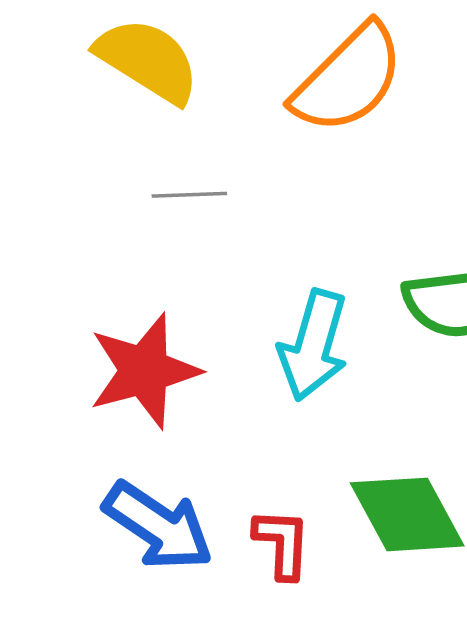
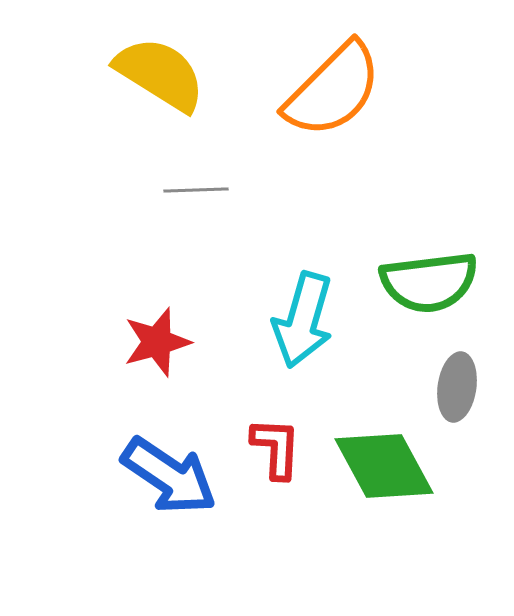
red star: (144, 371) -> (157, 342), size x0.7
red L-shape: (282, 543) -> (276, 448), moved

